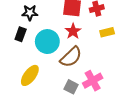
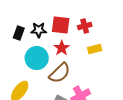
black star: (30, 13) -> (39, 30), moved
black rectangle: (21, 34) -> (19, 33), moved

